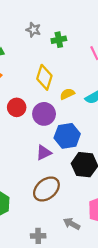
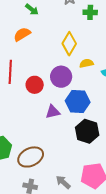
red circle: (17, 107) -> (35, 85), moved
brown ellipse: (46, 189) -> (31, 157), moved

